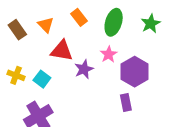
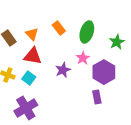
green star: (151, 24) -> (117, 42), moved
red triangle: (62, 51) -> (33, 56), moved

